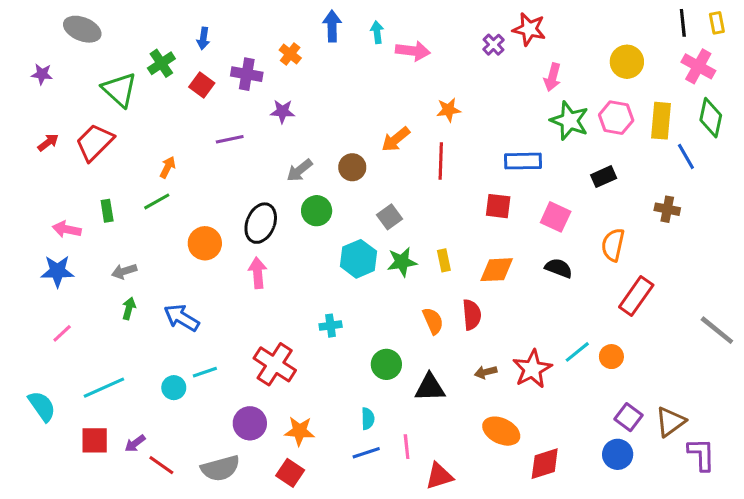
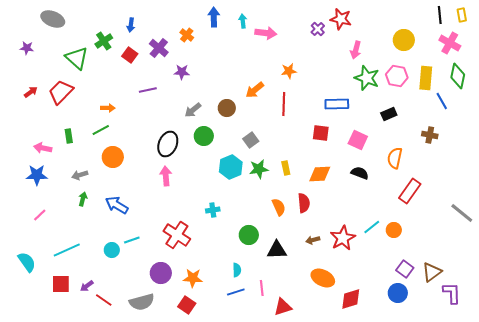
purple cross: (247, 74) -> (159, 48), turned 30
orange arrow: (168, 167) -> (108, 108), turned 64
orange circle: (205, 243) -> (113, 157), moved

